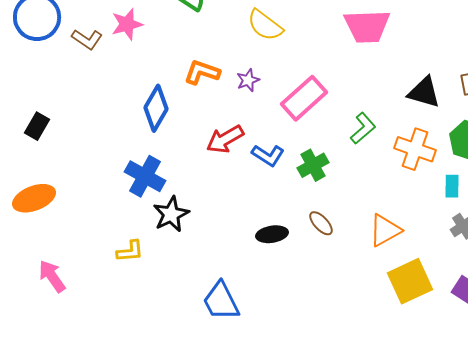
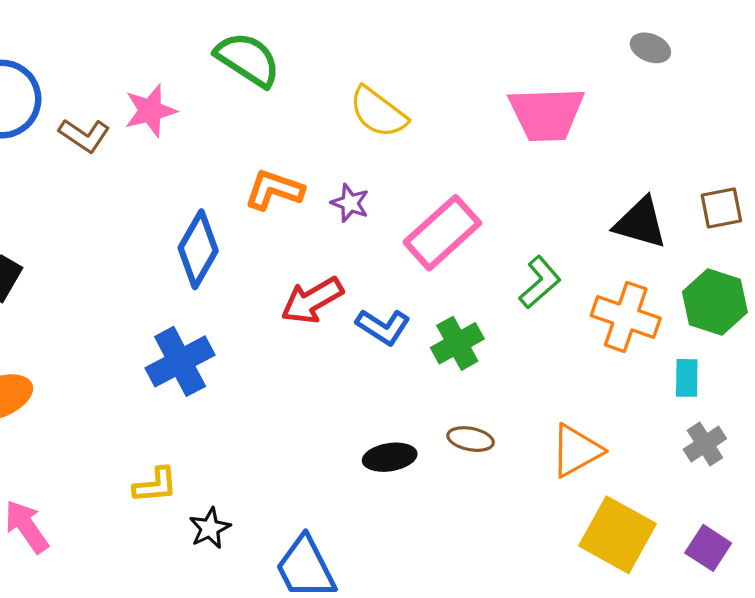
purple star: (248, 80) -> (350, 203), turned -30
blue cross: (145, 176) -> (180, 361), turned 33
black star: (171, 214) -> (210, 528), moved, size x0.7
brown ellipse: (321, 223) -> (471, 439), turned -36
yellow square: (410, 281) -> (617, 535), turned -36

